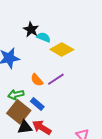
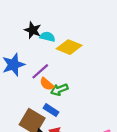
purple line: (56, 79) -> (40, 71), moved
green arrow: (16, 95) -> (59, 90), moved

